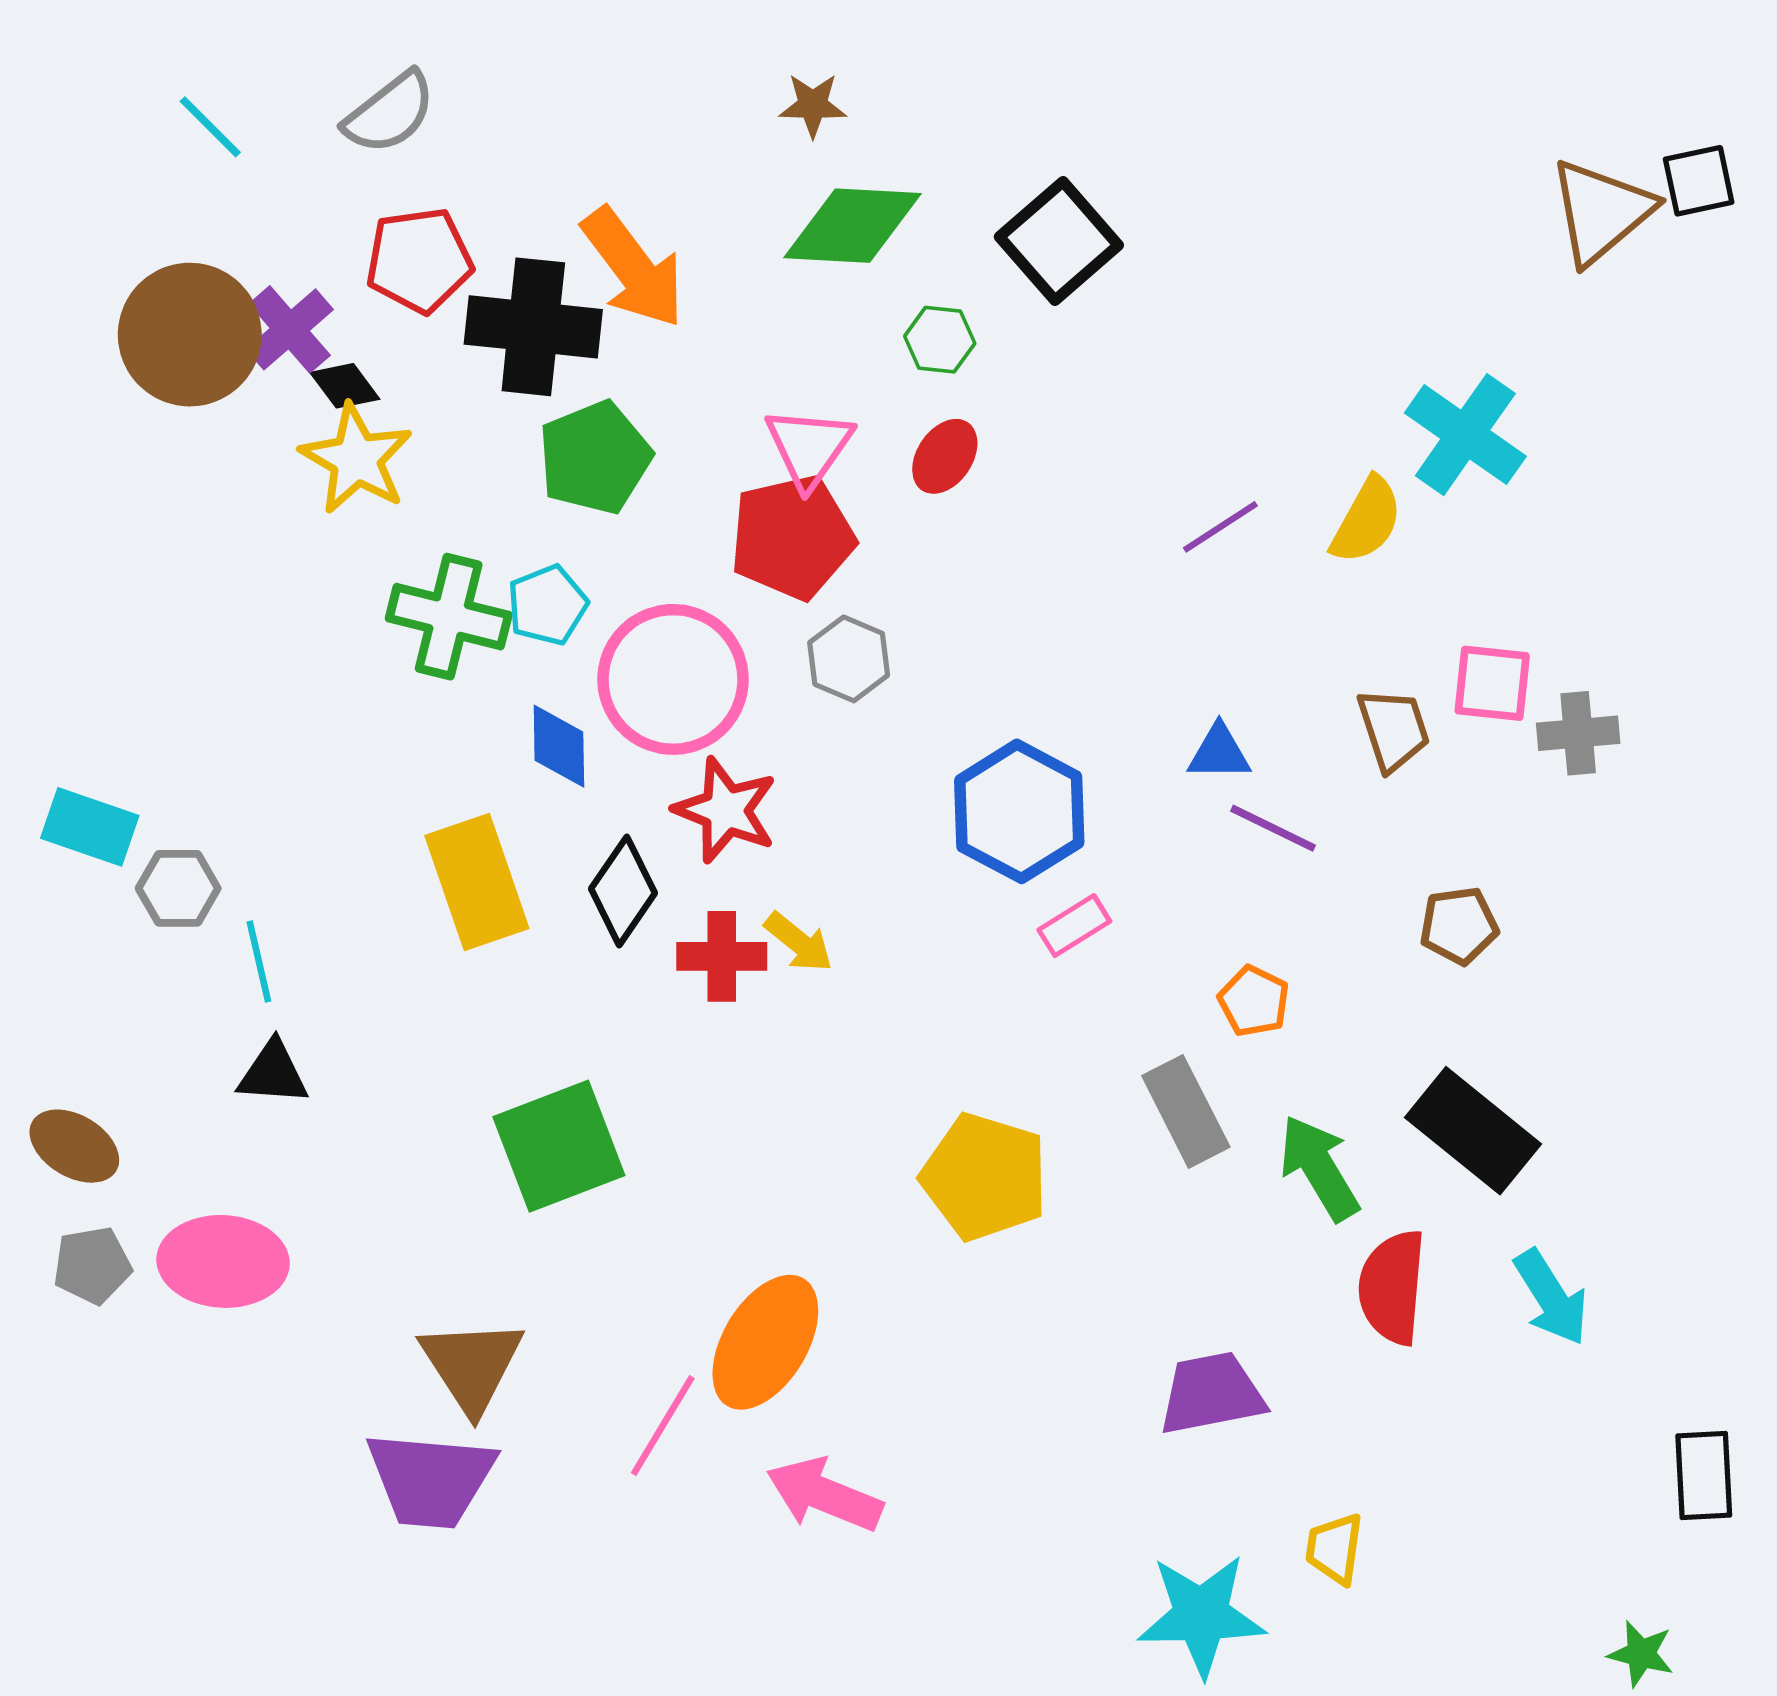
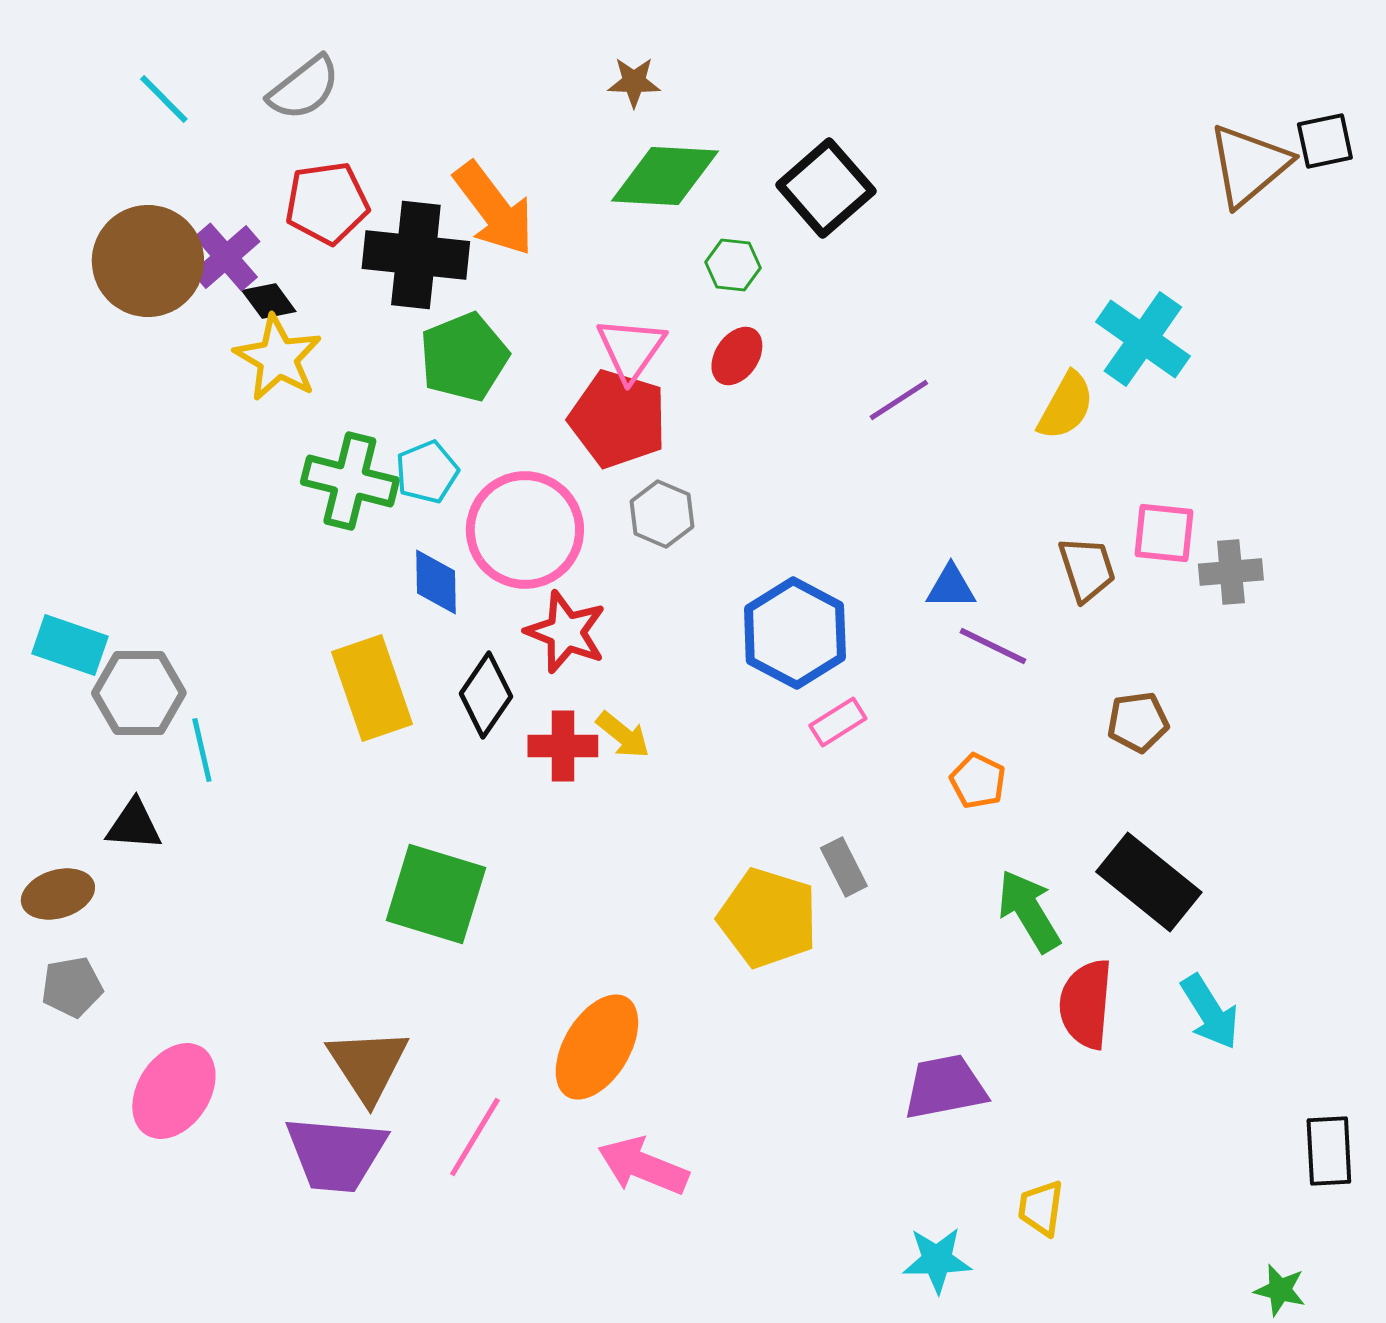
purple line: (1220, 527) -> (899, 400), moved
red pentagon: (792, 537) -> (618, 419), turned 30
gray hexagon: (178, 888) -> (139, 693), size x1.4
black triangle: (273, 1073) -> (134, 825), moved
gray rectangle: (1186, 1111) -> (844, 867), moved, size x0.7
brown ellipse: (74, 1146) -> (58, 894), turned -48
green square: (559, 1146) -> (436, 894), turned 38
pink ellipse: (223, 1261) -> (174, 1091), moved, turned -60
pink line: (663, 1426) -> (475, 1137), moved
cyan star: (1201, 1615) -> (937, 1260), size x0.7

